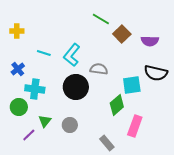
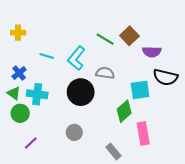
green line: (101, 19) -> (105, 39), moved
purple semicircle: (150, 41) -> (152, 52), moved
green triangle: (45, 121) -> (14, 93), moved, turned -32
pink rectangle: (135, 126) -> (143, 133), turned -30

